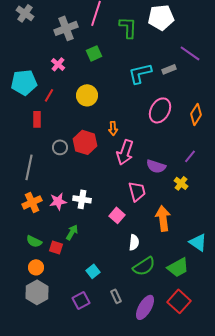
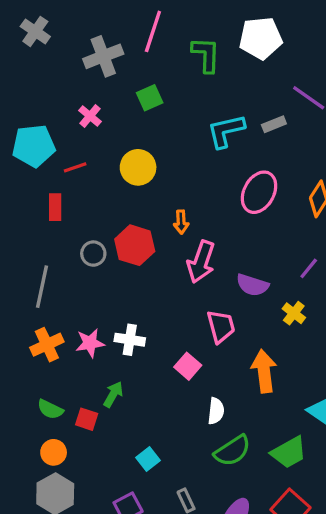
red line: (49, 95) -> (75, 167), turned 40

